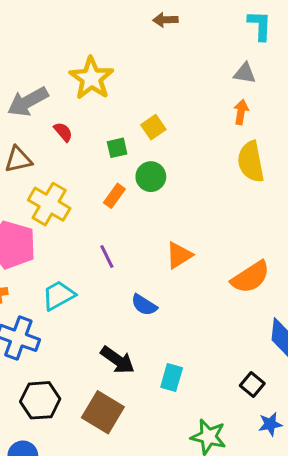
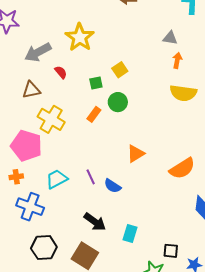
gray triangle: (245, 73) -> (170, 38), moved
yellow semicircle: (251, 162) -> (183, 93), turned -72
purple line: (107, 257) -> (91, 177), moved
black square: (252, 385) -> (171, 251), moved, turned -35

